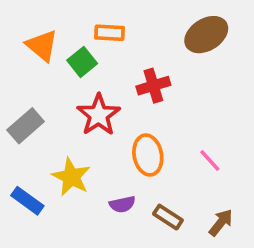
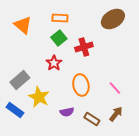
green square: (82, 62) -> (59, 38), moved
red star: (99, 115) -> (54, 63), size x0.7
gray rectangle: (26, 126) -> (20, 80), moved
brown arrow: (221, 223) -> (116, 114), moved

